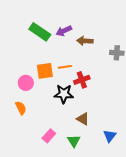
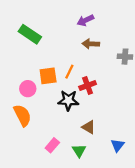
purple arrow: (64, 31) -> (85, 20), moved
green rectangle: (40, 32) -> (30, 34), moved
orange line: (65, 67) -> (69, 72), turned -56
orange semicircle: (21, 108) -> (22, 115), size x1.5

